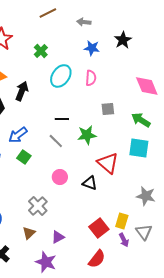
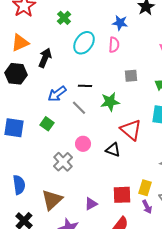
blue star: (92, 48) -> (120, 23), moved
blue arrow: (18, 135) -> (57, 94), moved
gray cross: (38, 206) -> (63, 162), moved
red square: (99, 228) -> (122, 195), turned 36
brown triangle: (29, 233) -> (52, 200), size x1.6
purple triangle: (58, 237) -> (91, 204), moved

